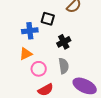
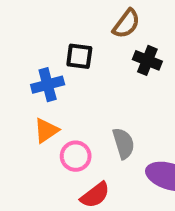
black cross: (64, 42) -> (147, 60), moved, turned -32

